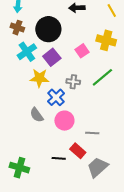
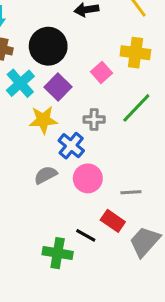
gray semicircle: (37, 115) -> (46, 175), turned 105
black line: (59, 158) -> (86, 235), turned 32
green cross: (19, 168) -> (58, 253), moved

